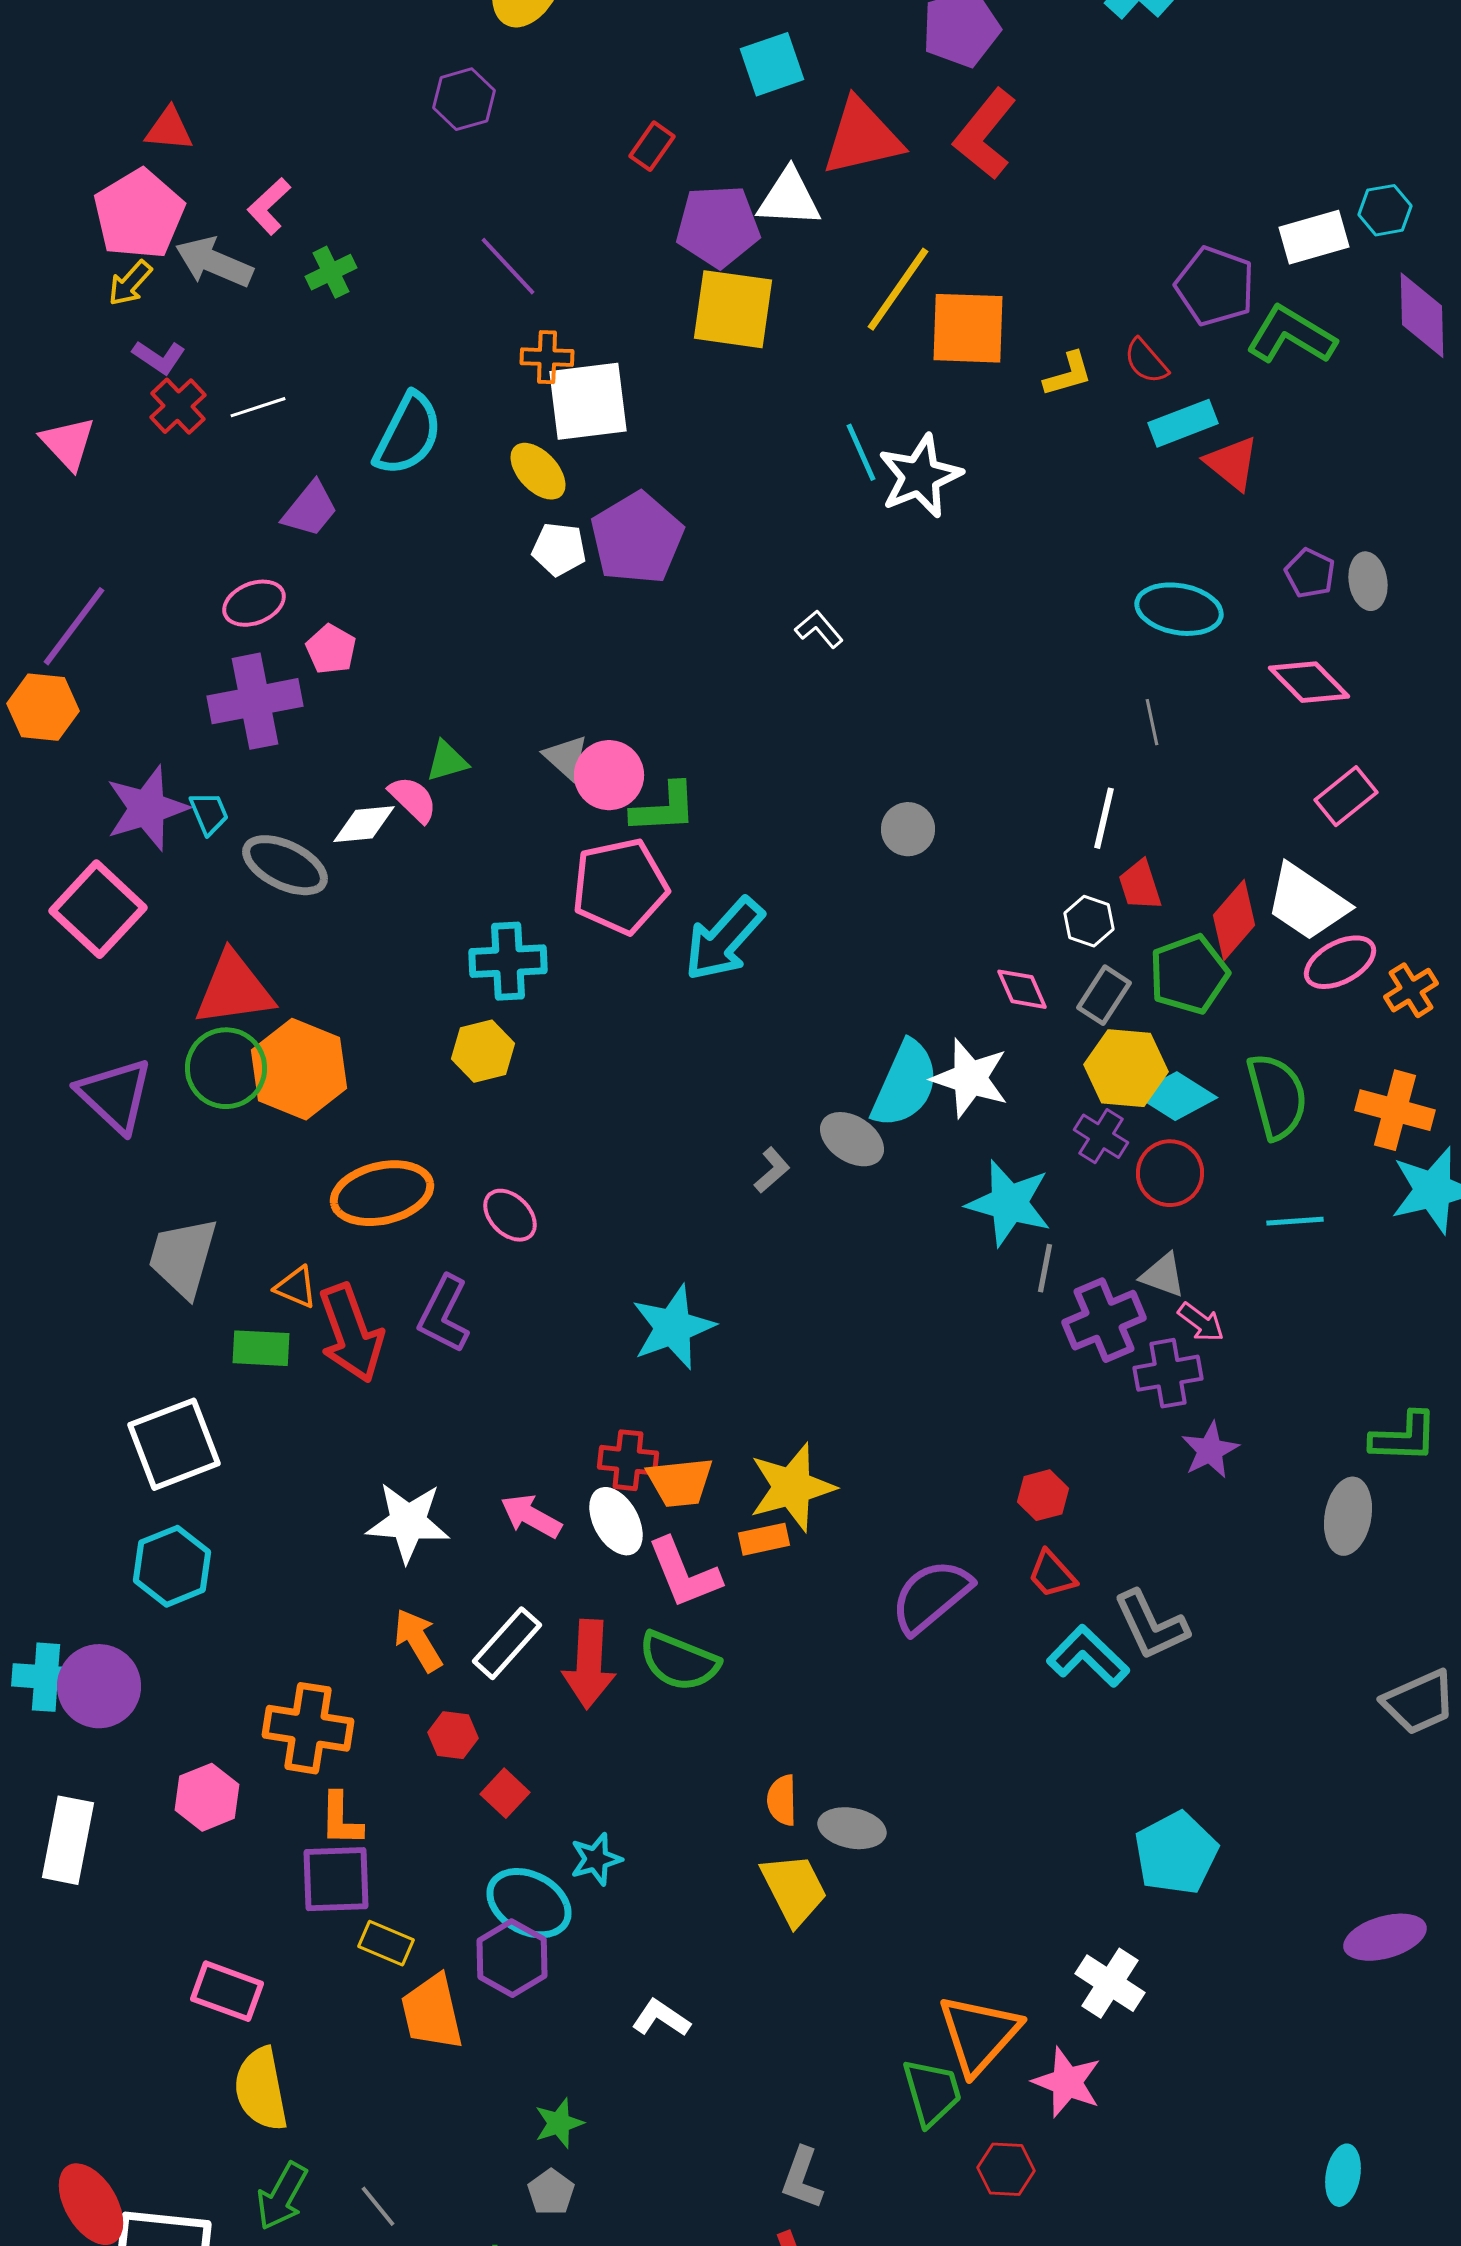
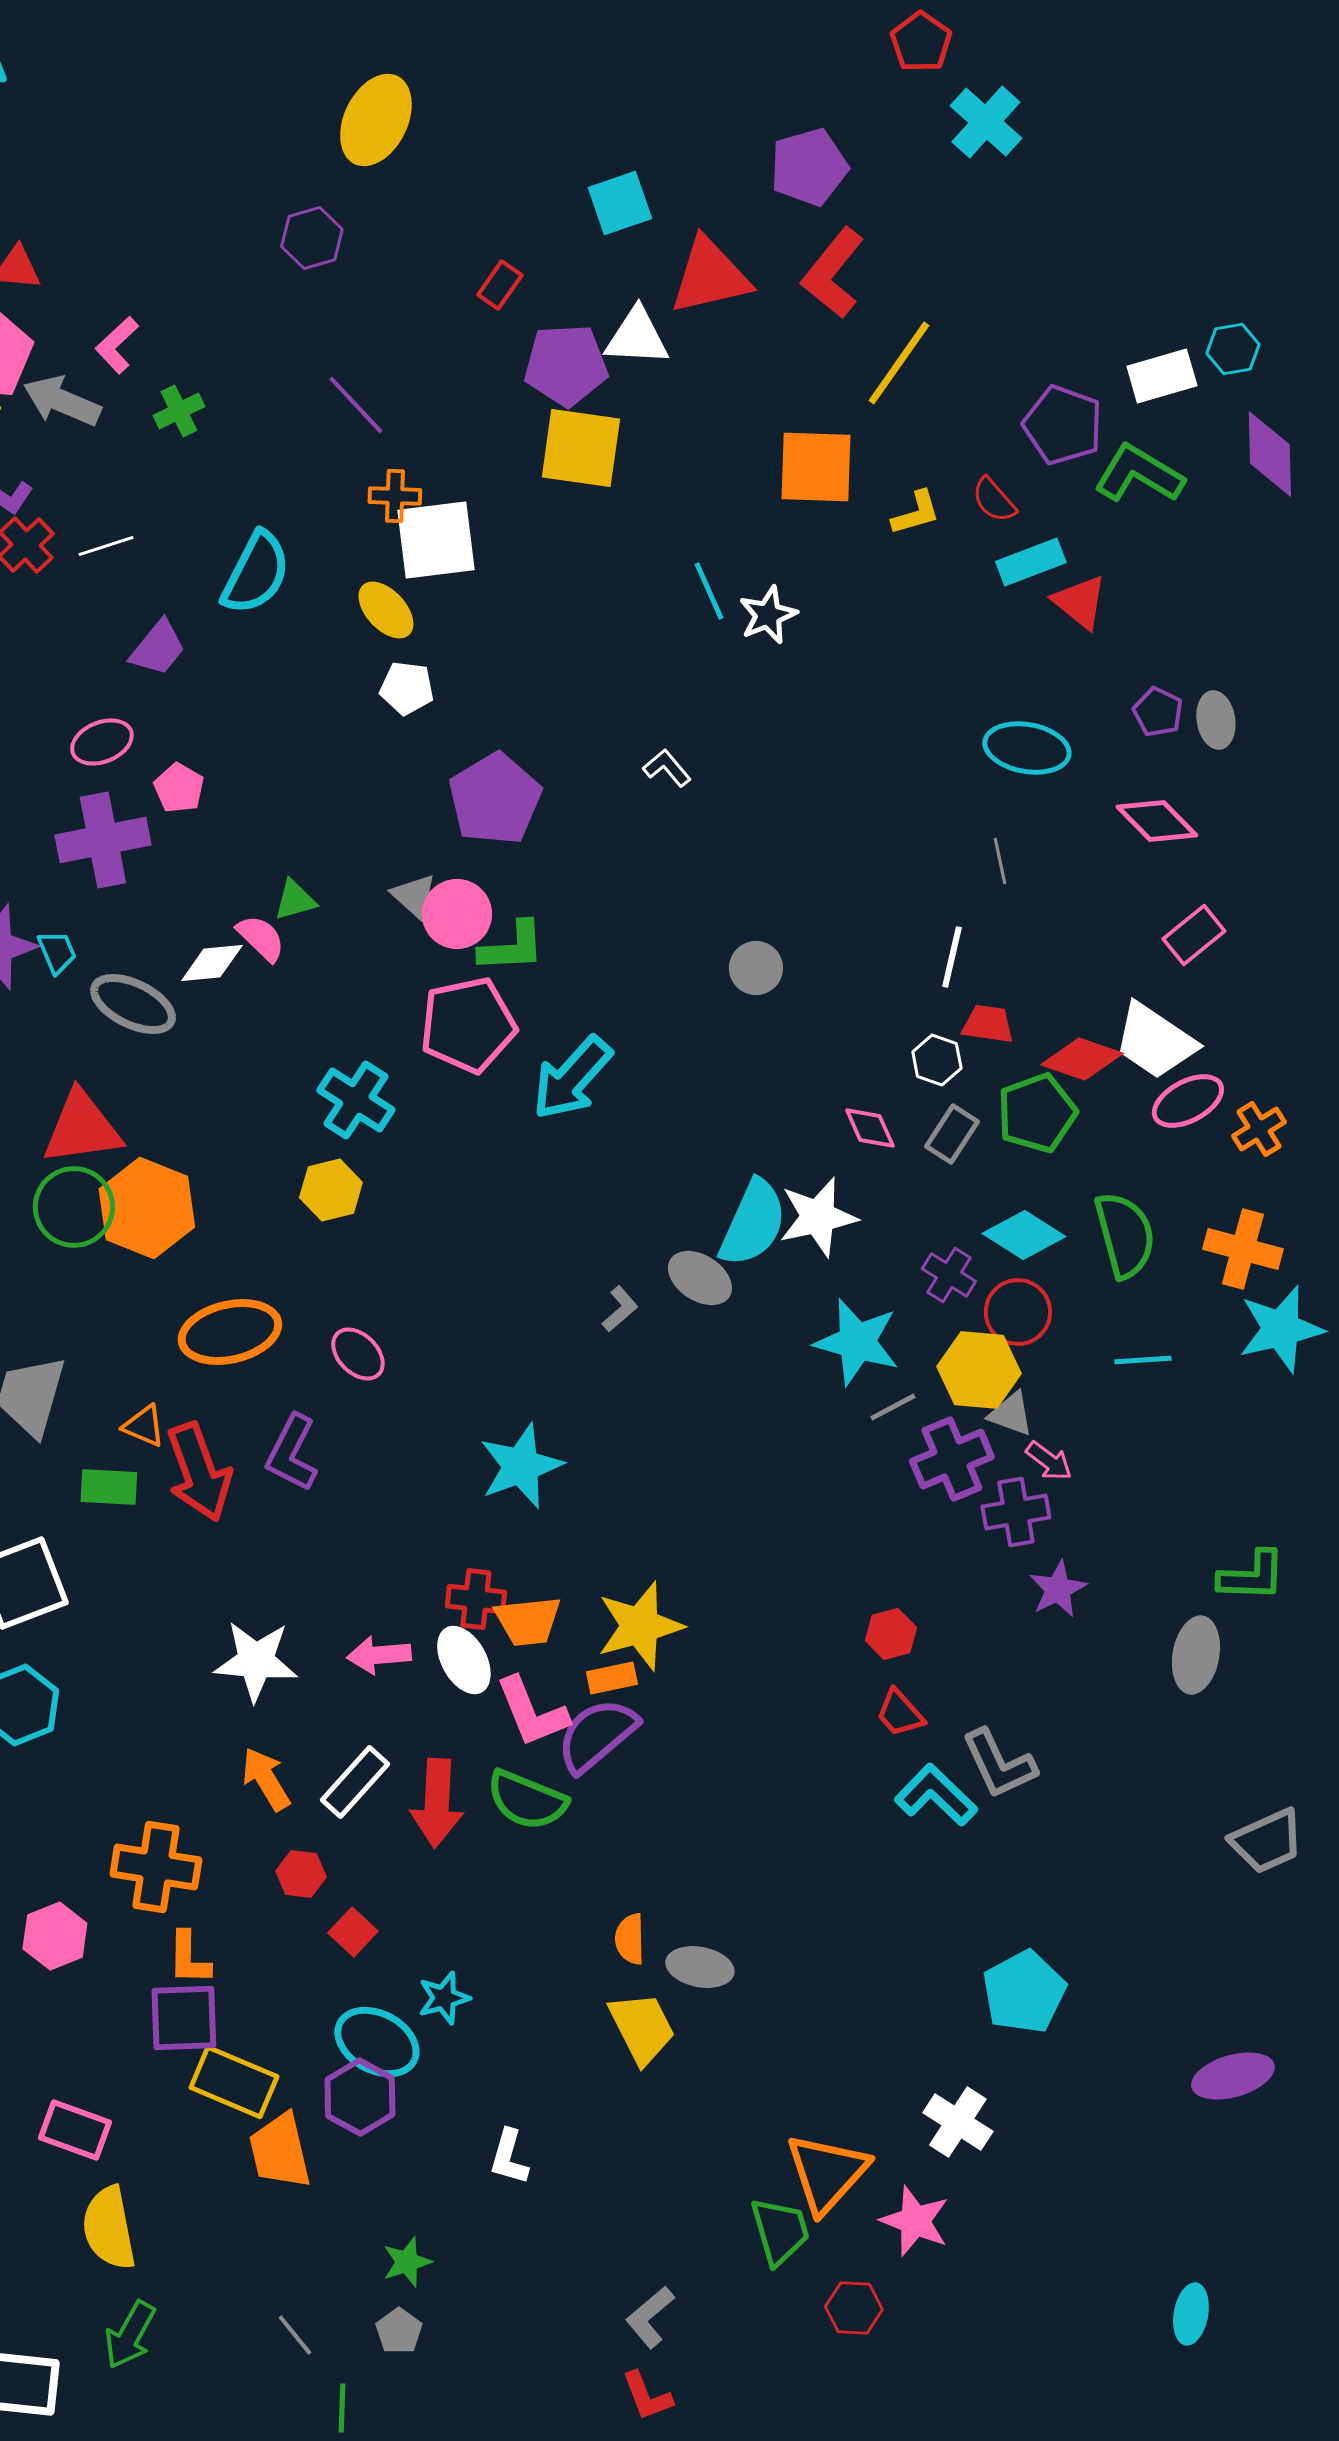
yellow line: (898, 289) -> (899, 363), moved
white star: (920, 476) -> (768, 615), size x0.7
purple pentagon: (637, 538) -> (495, 799), moved
red trapezoid: (1140, 885) -> (988, 1024), turned 116
red diamond: (1234, 920) -> (1082, 1059), turned 68
cyan cross: (508, 961) -> (356, 1100), turned 36
yellow hexagon: (1126, 1068) -> (979, 1370), moved
white star: (970, 1078) -> (818, 1217), turned -30
gray line: (1045, 1268) -> (893, 1407), turned 51
pink arrow: (531, 1516) -> (379, 1655), turned -34
purple semicircle: (931, 1596) -> (597, 1735), moved
yellow rectangle: (386, 1943) -> (234, 2082), size x1.6
white L-shape: (661, 2018) -> (509, 2157), turned -108
gray L-shape: (802, 2178) -> (650, 2317), turned 30
gray line: (378, 2206) -> (295, 2335), moved

